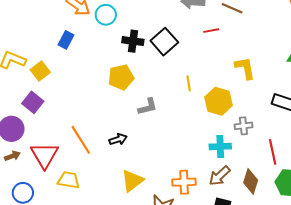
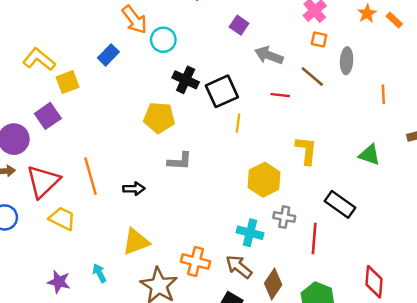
yellow line: (189, 83) -> (238, 123), moved
red line: (273, 152) -> (314, 239), moved
brown arrow: (220, 176) -> (239, 267), turned 65

